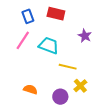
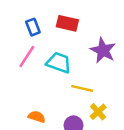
purple star: (85, 36) -> (103, 50), size x1.5

